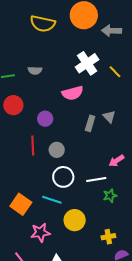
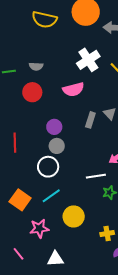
red circle: (13, 105) -> (32, 92), moved
purple circle: (45, 119) -> (54, 127), moved
red line: (33, 145) -> (15, 143), moved
white circle: (63, 177) -> (48, 167), moved
cyan line: (52, 200) -> (51, 196), turned -54

